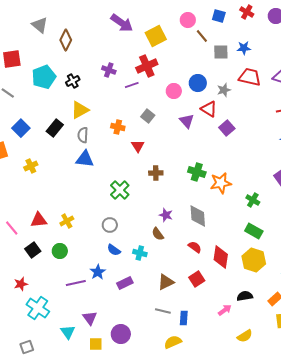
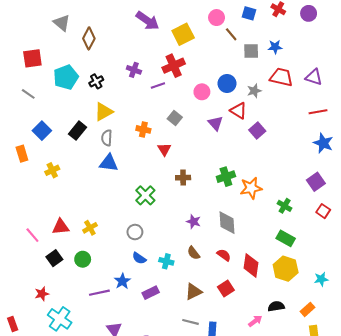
green cross: (197, 172) -> (226, 177), turned -36
brown semicircle: (158, 234) -> (194, 253), moved

